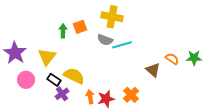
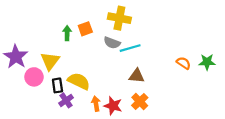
brown triangle: (153, 70) -> (137, 76), moved, turned -35
pink circle: (26, 80) -> (34, 77), moved
black rectangle: (54, 80) -> (57, 85), turned 48
red star: (106, 99) -> (113, 106), turned 30

